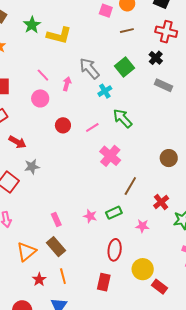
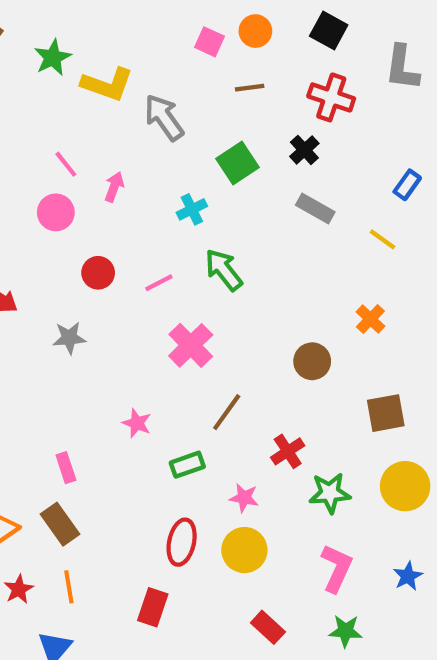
gray arrow: (89, 68) -> (164, 117), moved
gray star: (32, 167) -> (69, 338), moved
pink star: (90, 216) -> (137, 423), moved
yellow circle: (143, 269) -> (244, 550), moved

